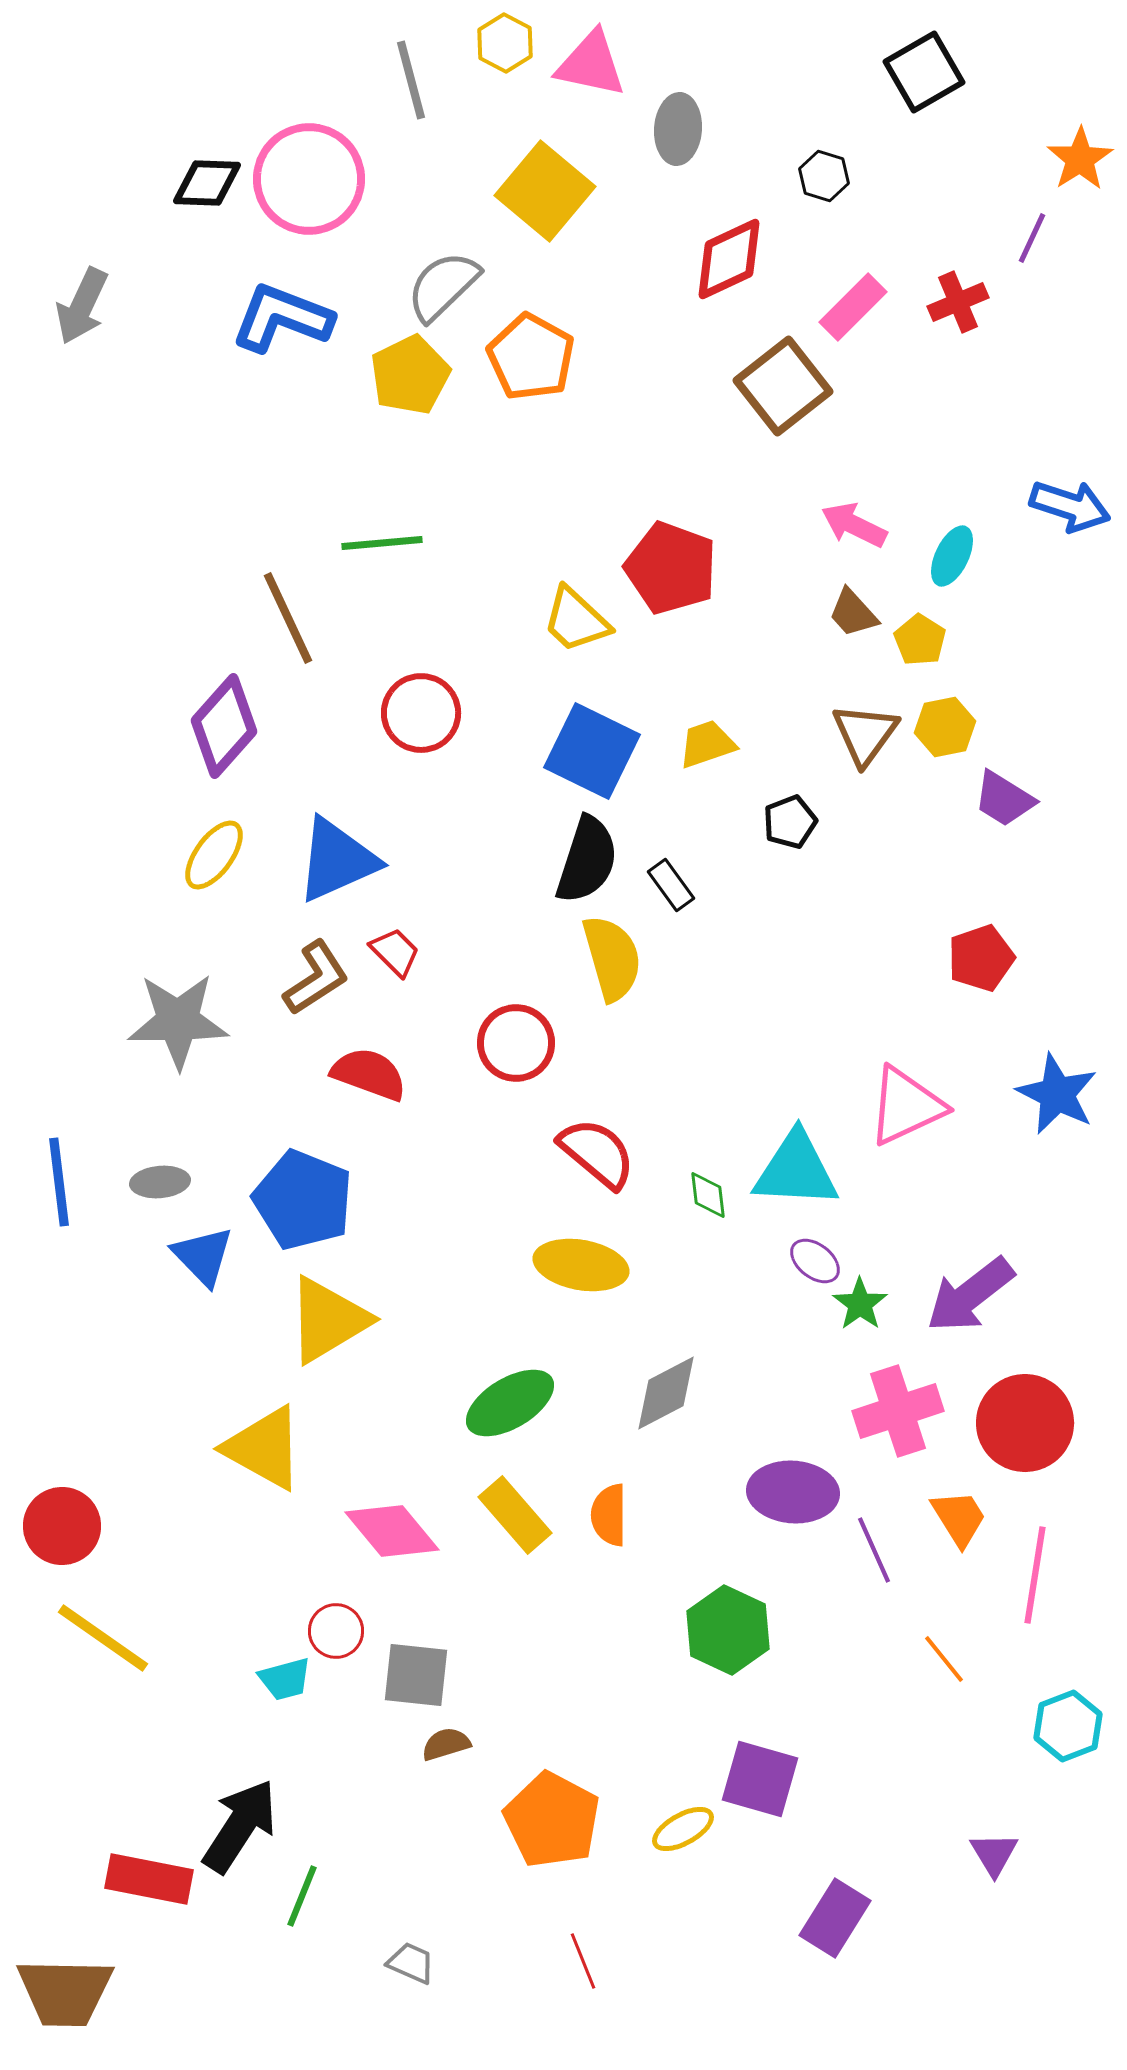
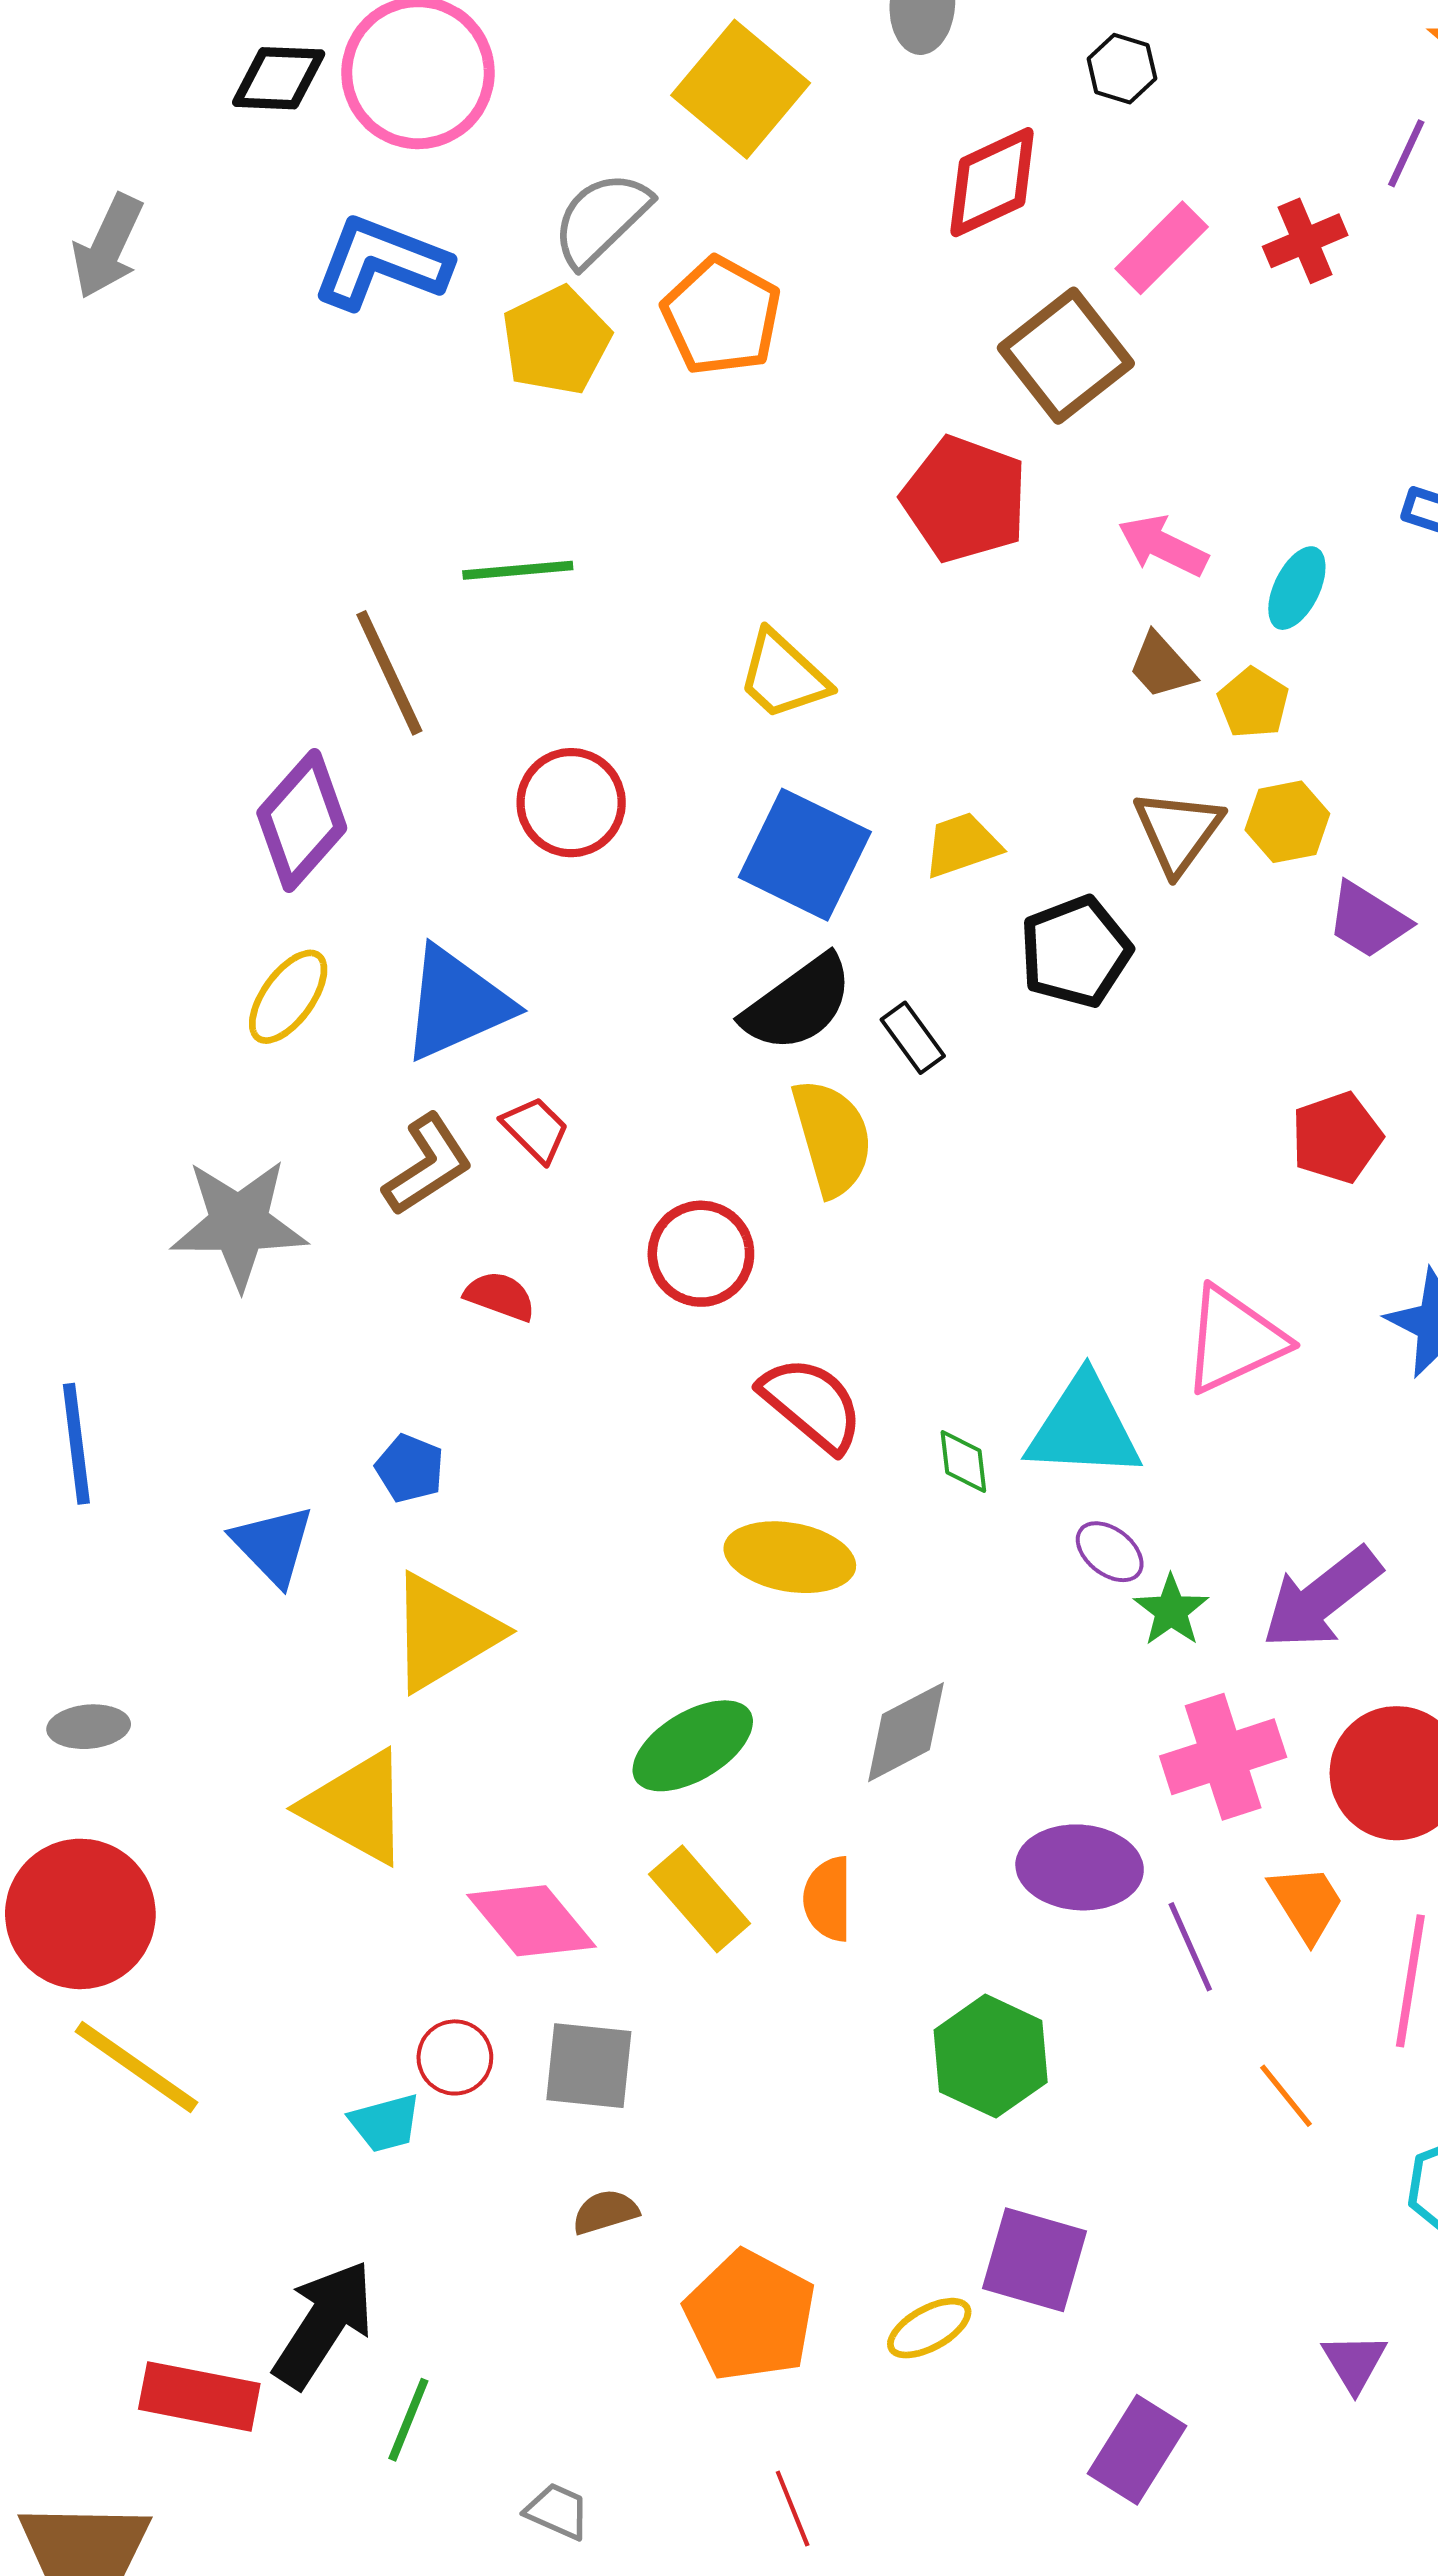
red pentagon: (671, 568) -> (965, 499), moved
black pentagon: (790, 822) -> (1075, 952), size x1.5
black semicircle: (587, 860) -> (798, 1004), turned 36
red semicircle: (369, 1074) -> (500, 1296), size x0.7
gray ellipse: (160, 1182) -> (89, 1727), moved
blue pentagon: (303, 1200) -> (410, 1468), size x0.5
red circle: (62, 1526) -> (80, 1914), size x1.4
gray square: (416, 1675) -> (589, 2066), moved

